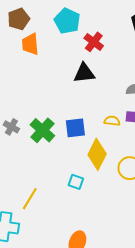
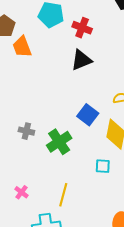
blue square: (75, 128) -> (88, 115), turned -30
green cross: (42, 130) -> (59, 142), moved, turned 30

